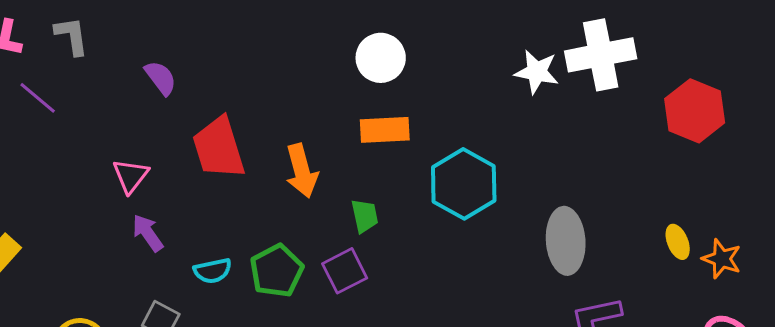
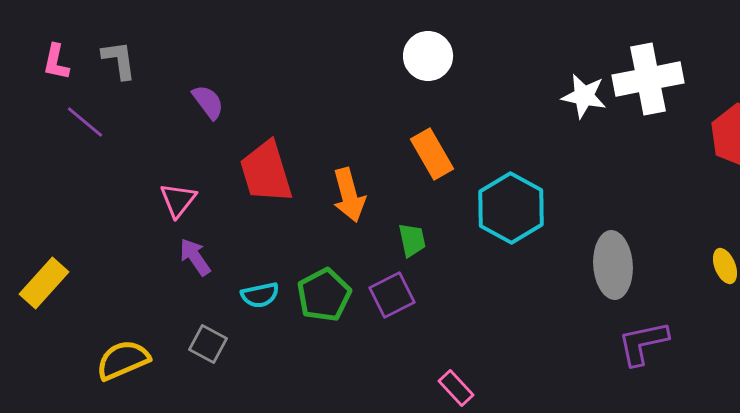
white circle: (381, 58) -> (428, 56), moved
orange rectangle: (385, 130) -> (432, 154), turned 63

